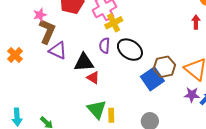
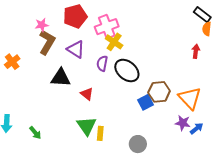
yellow cross: (114, 23) -> (114, 42), turned -36
purple triangle: (58, 50) -> (76, 49), moved
black triangle: (84, 62) -> (61, 78), moved
blue square: (152, 79) -> (146, 102), size x0.7

